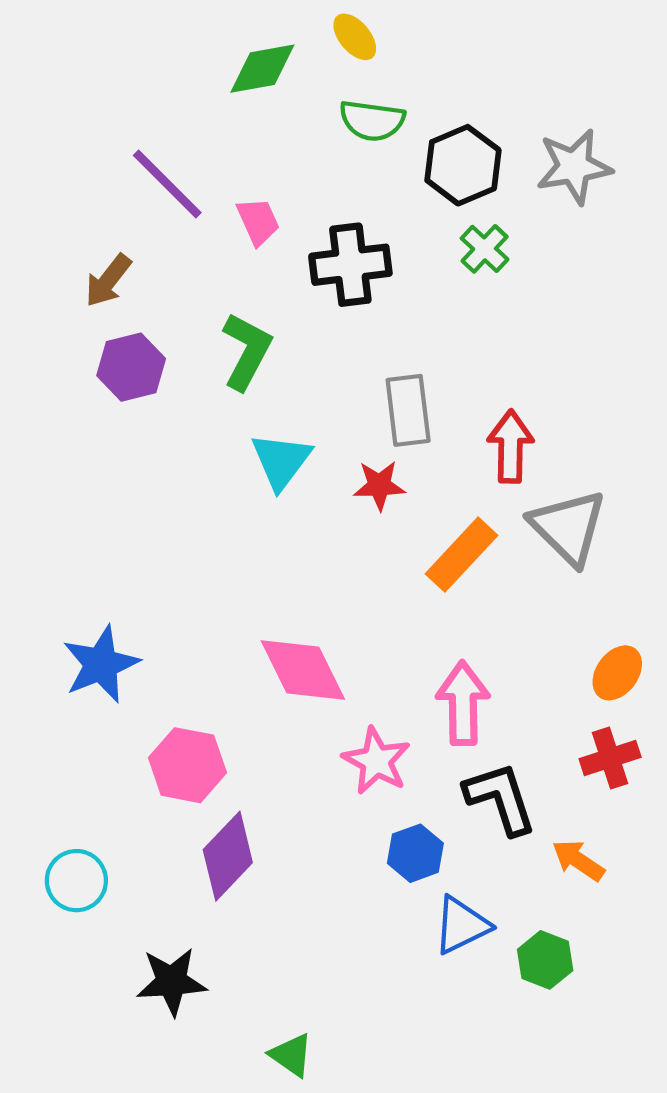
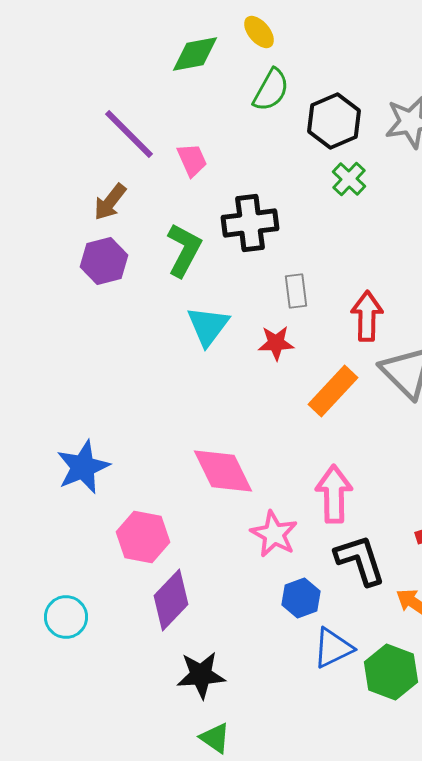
green semicircle: (372, 120) -> (271, 90), turned -69
black cross: (350, 265) -> (250, 223), moved
brown arrow: (108, 281) -> (110, 202), moved
gray rectangle: (408, 410) -> (296, 291), size x0.7
green hexagon: (545, 960) -> (391, 672), size x1.4
black star: (172, 982) -> (201, 675), moved

